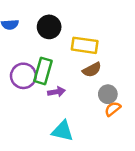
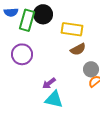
green rectangle: (43, 71) -> (27, 20), moved
purple arrow: (56, 92) -> (49, 83), moved, turned 152

